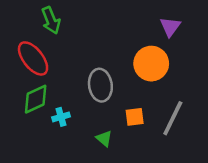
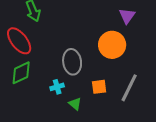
cyan cross: (61, 117) -> (57, 87), moved

